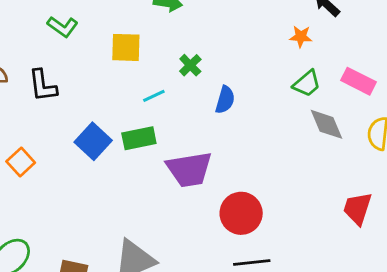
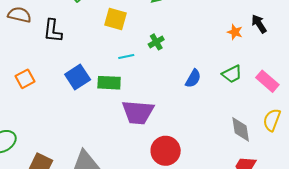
orange star: (301, 37) -> (235, 32), moved
blue semicircle: (225, 100) -> (193, 78), moved
gray diamond: (326, 124) -> (241, 129), moved

